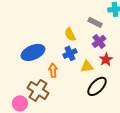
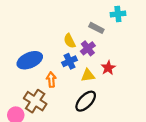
purple cross: (99, 41) -> (88, 48), moved
black ellipse: (97, 86) -> (86, 101), moved

